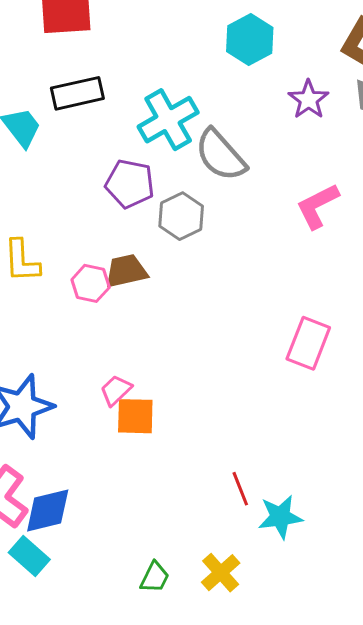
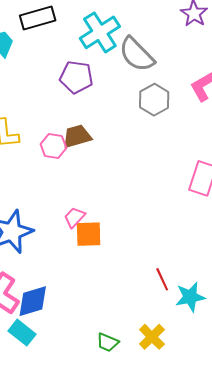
gray hexagon: (181, 216) -> (154, 100), moved
green trapezoid: (155, 577) -> (108, 342), turned 90

